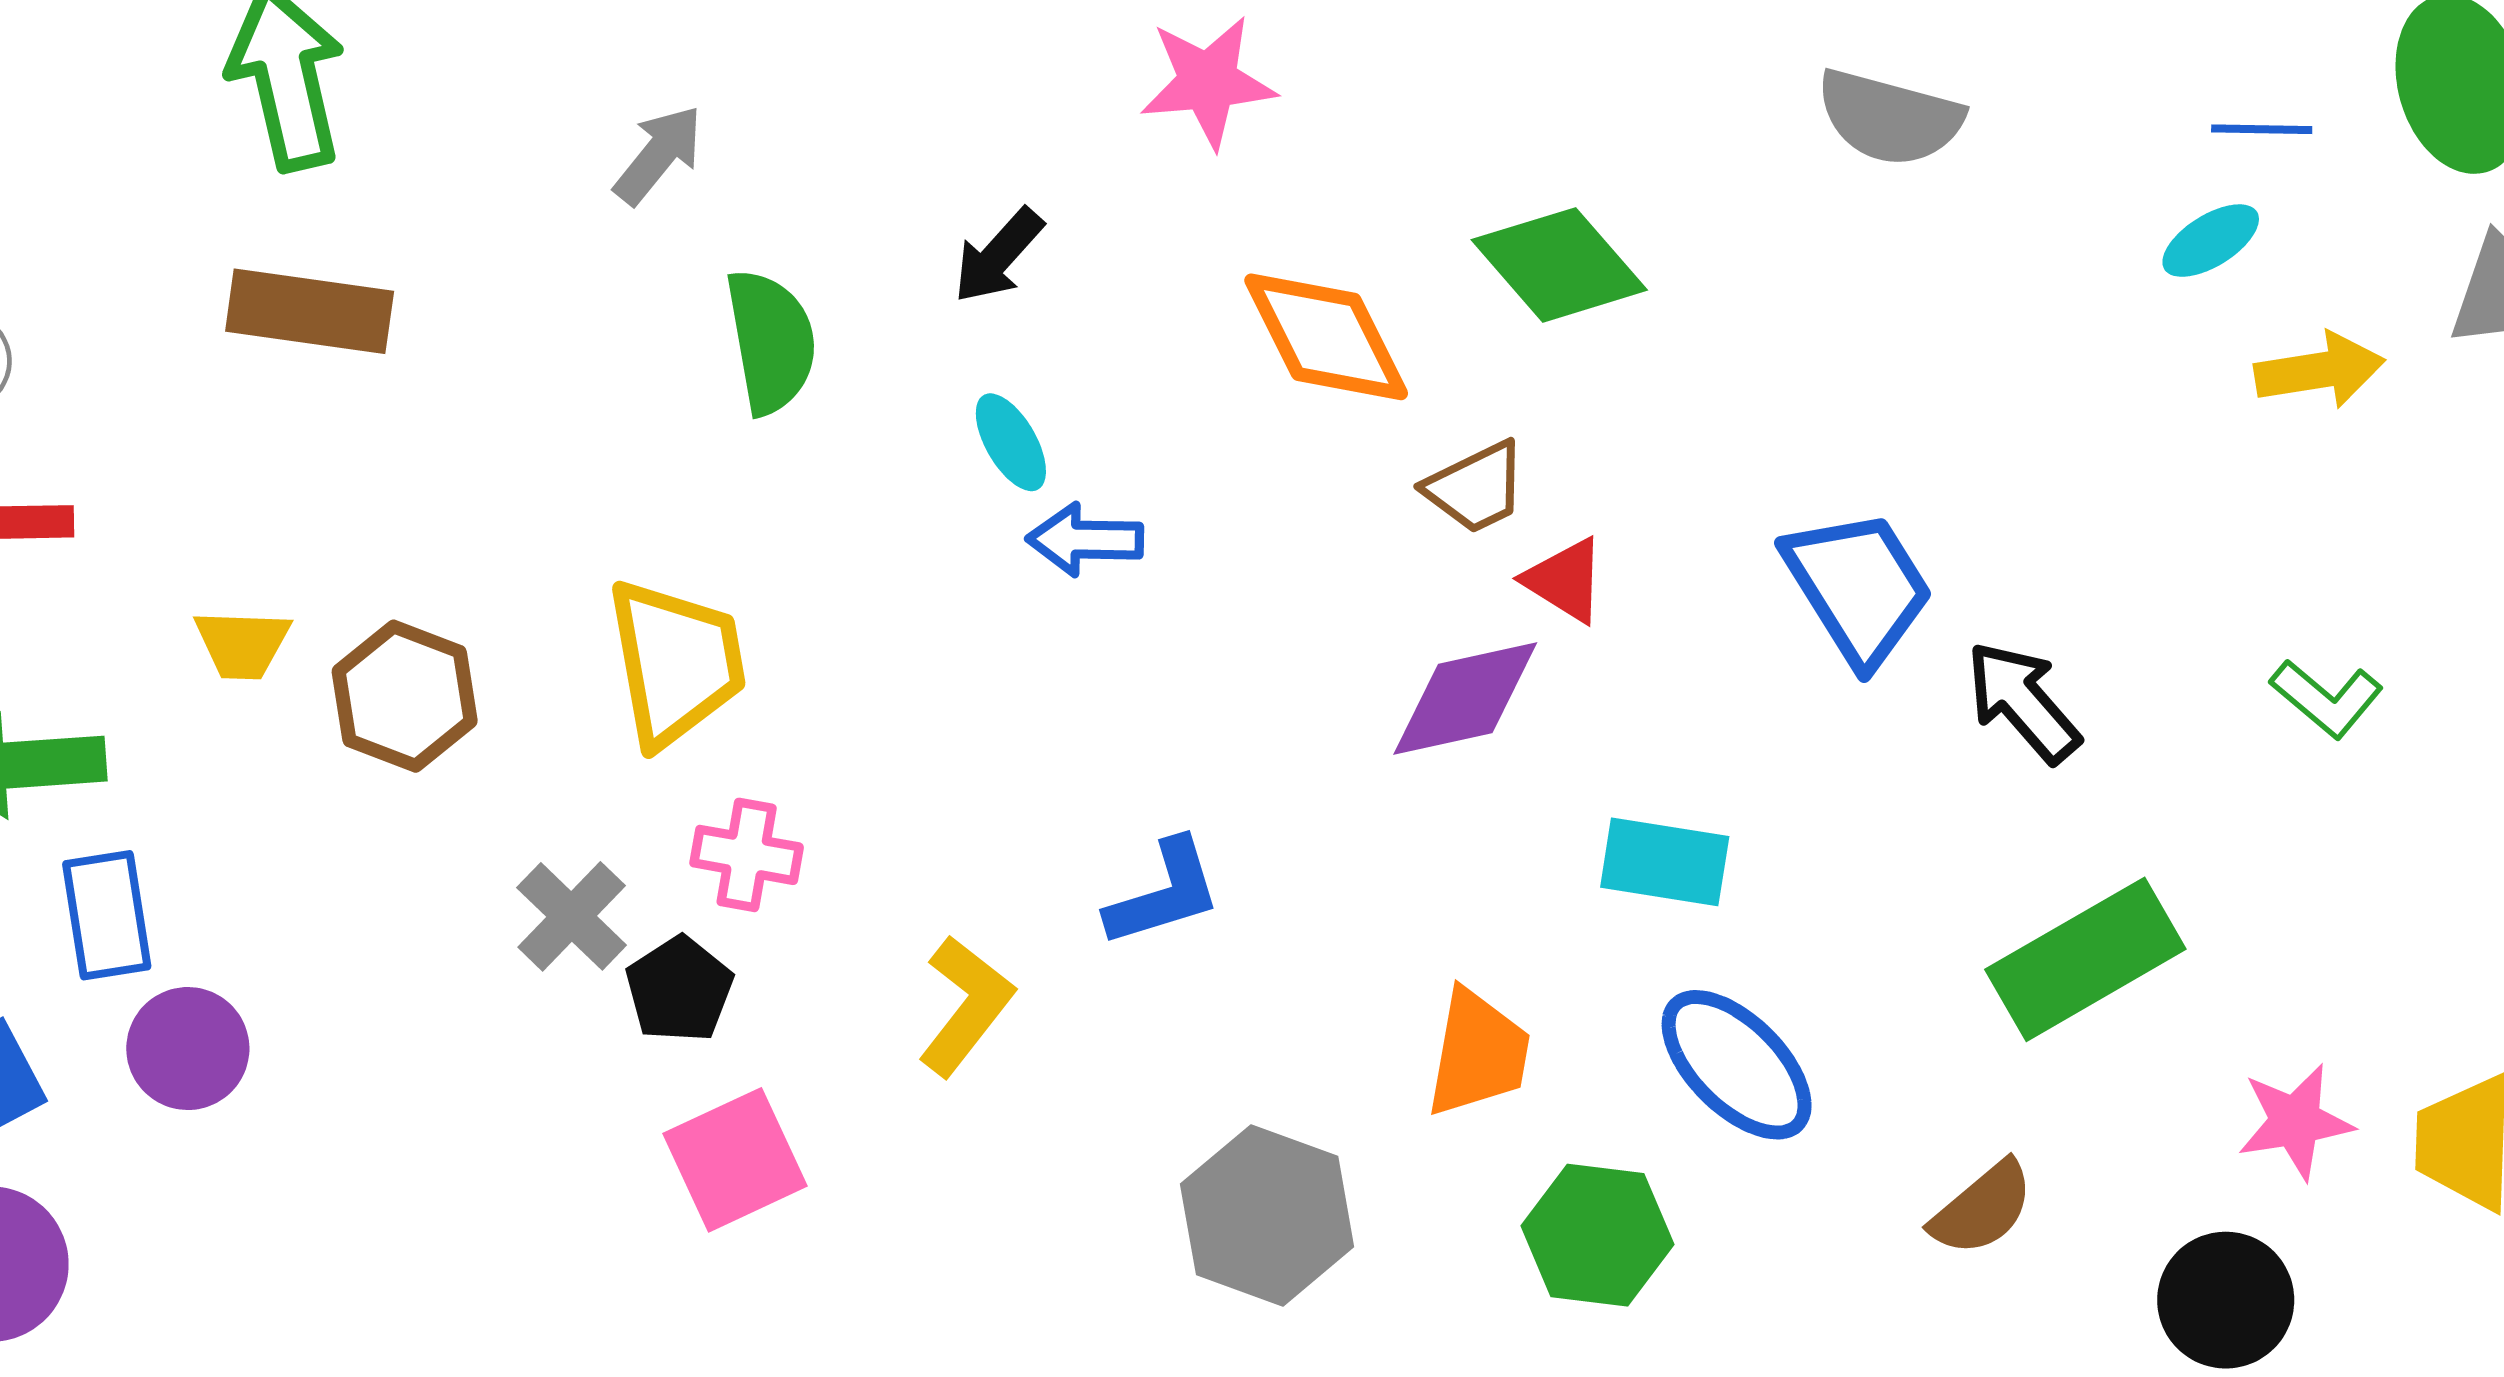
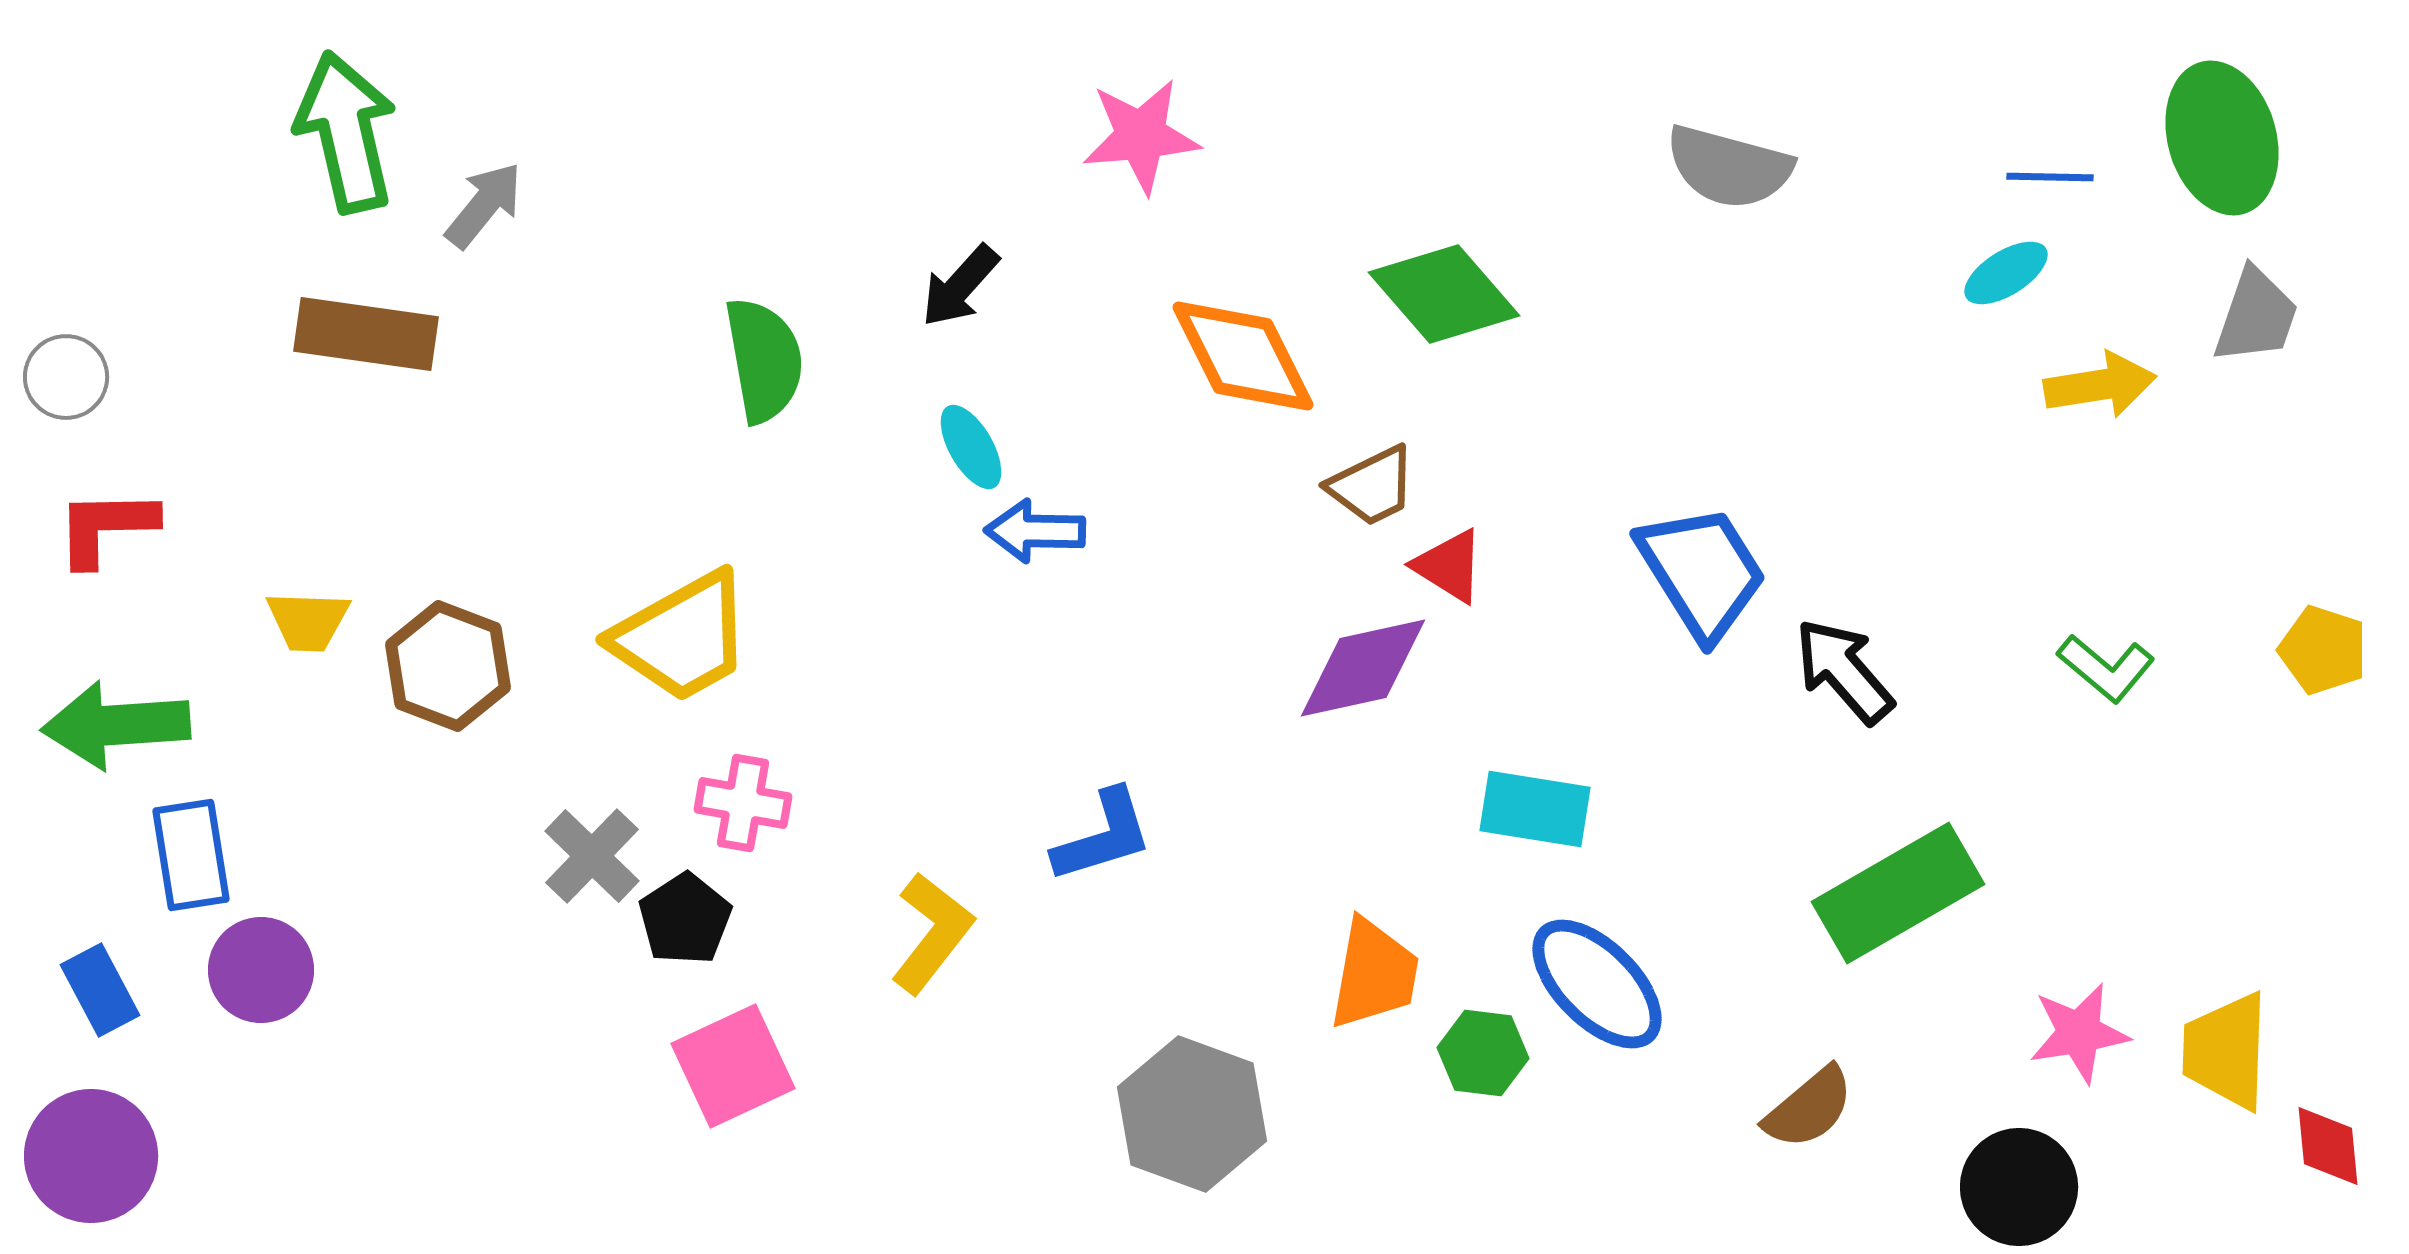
gray arrow: (658, 155) -> (484, 205), moved
yellow trapezoid: (676, 663) -> (682, 637), turned 71
green hexagon: (1597, 1235) -> (1483, 1053), moved, size x0.7

